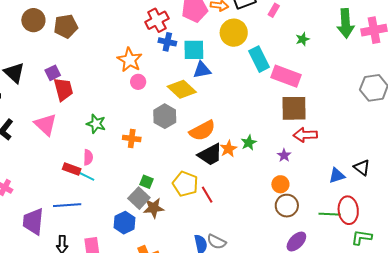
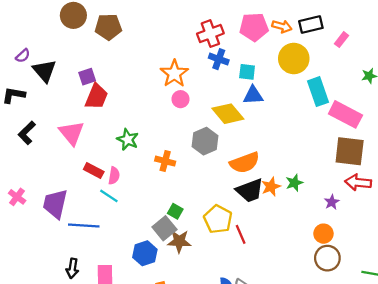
cyan square: (194, 50) -> (247, 72), size x0.7
red trapezoid: (63, 89) -> (96, 97), turned 30
red rectangle: (72, 169) -> (94, 171), moved
purple trapezoid: (33, 222) -> (55, 204), moved

